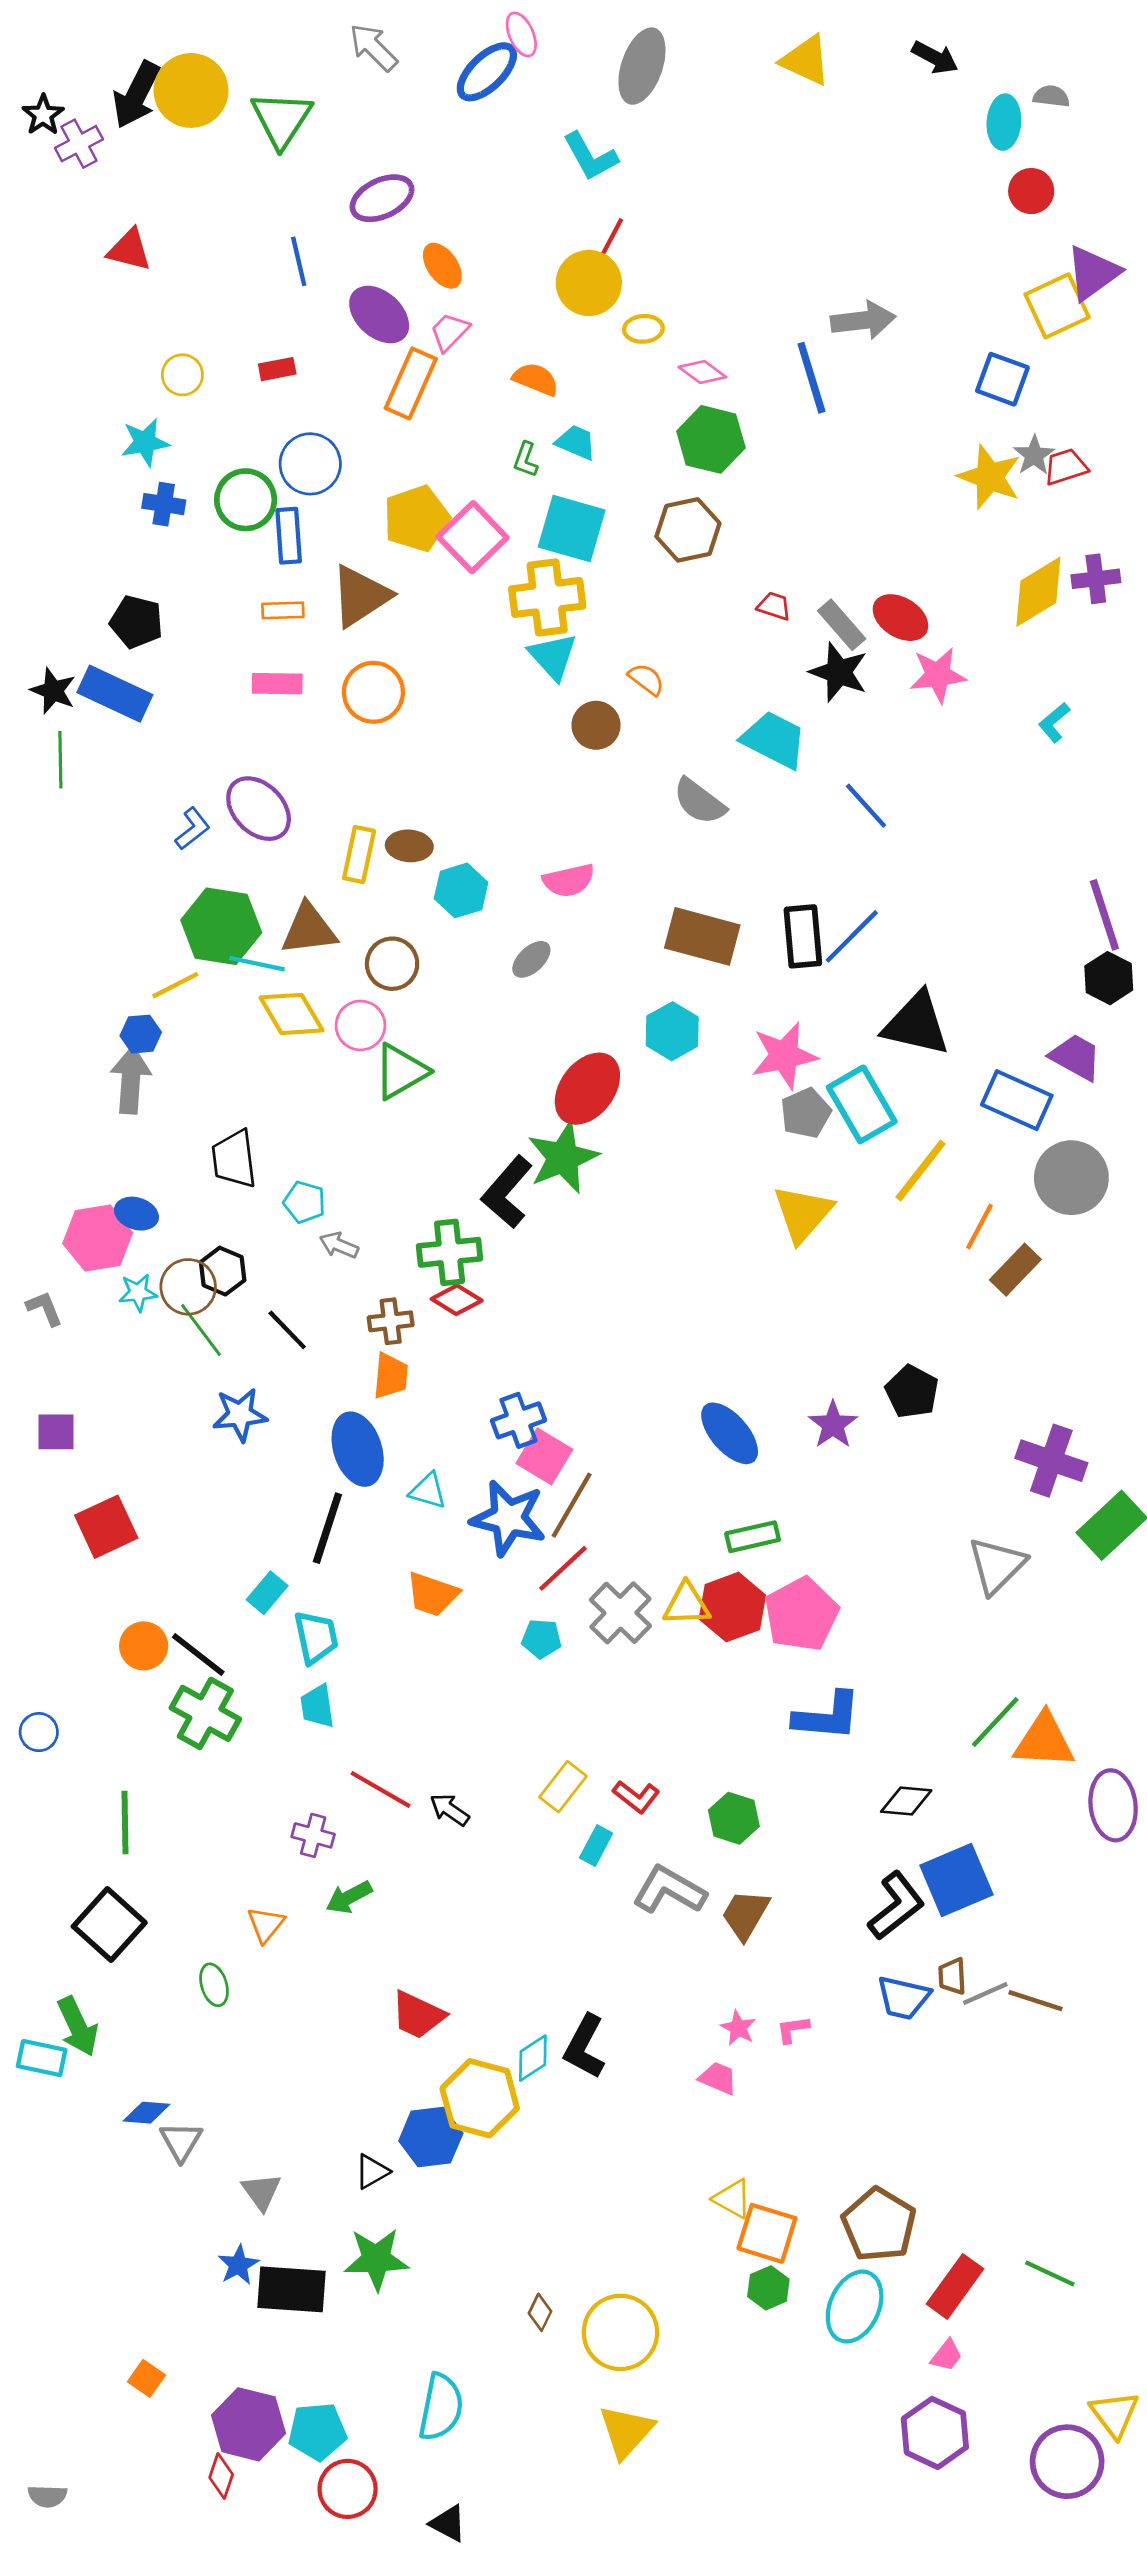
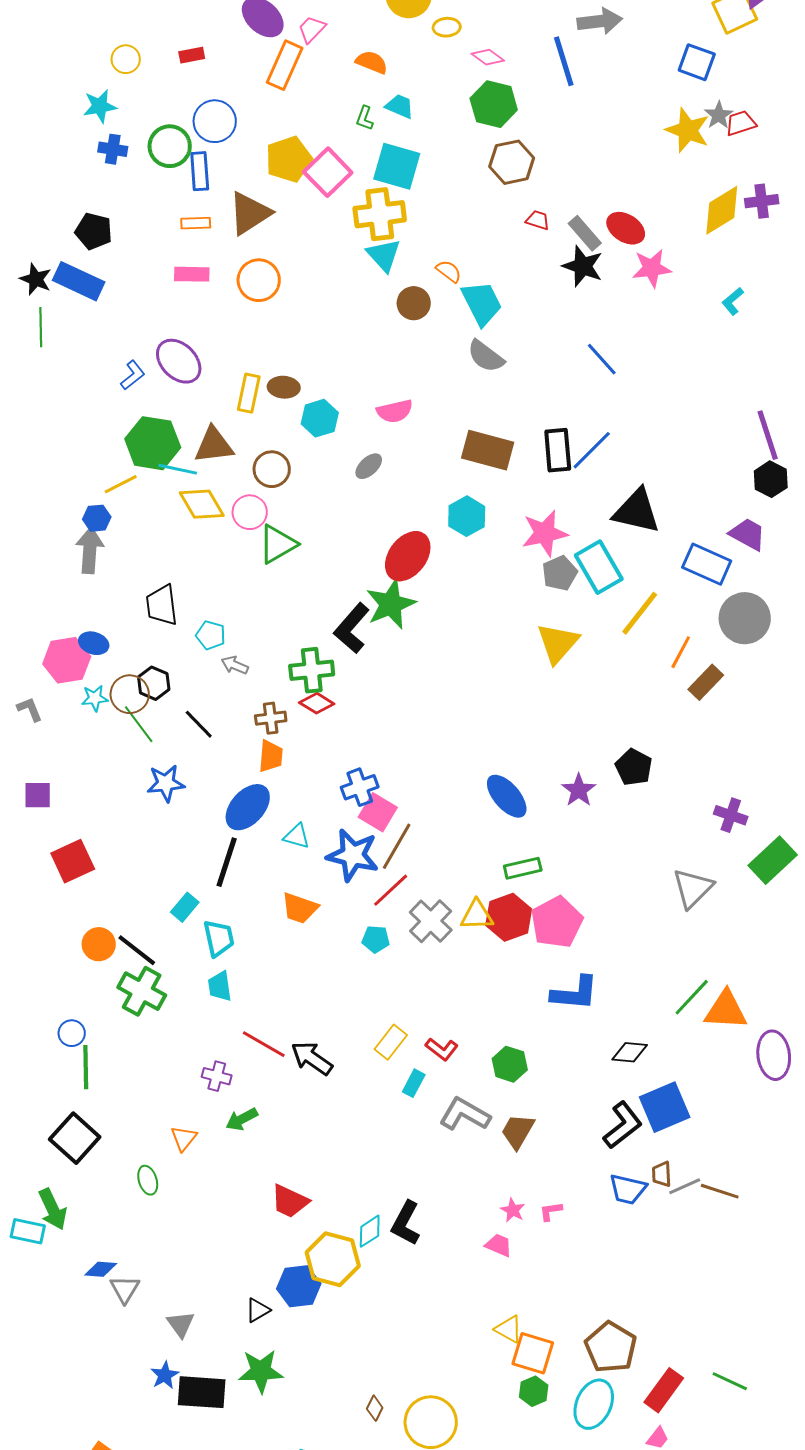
brown hexagon: (688, 530) -> (512, 162), moved
cyan trapezoid: (774, 740) -> (482, 303), moved, turned 36
blue ellipse: (358, 1449) -> (248, 807), turned 60
purple cross: (1051, 1461) -> (731, 815), size x0.7
blue circle: (39, 1732) -> (72, 1033), moved
black arrow: (450, 1810) -> (312, 1058), size x1.5

